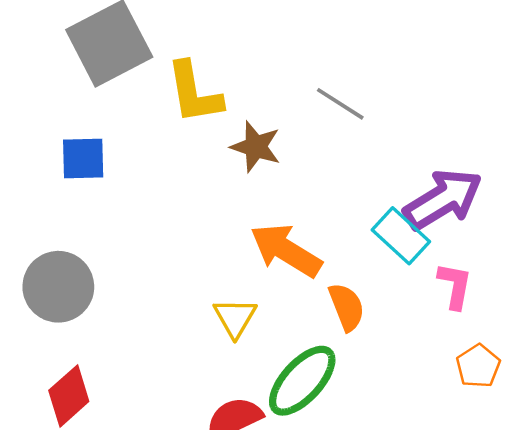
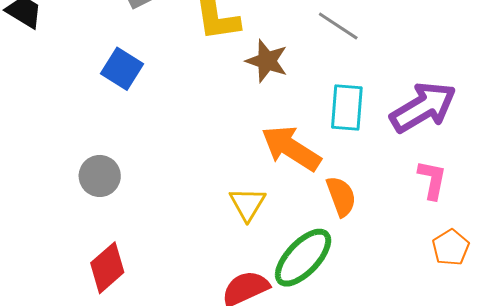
blue square: (83, 159) -> (122, 69), turned 33
cyan rectangle: (401, 236) -> (347, 108), moved, turned 51
gray circle: (58, 287) -> (100, 176), size x0.7

